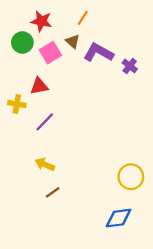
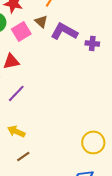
purple cross: (130, 66) -> (92, 43), turned -32

